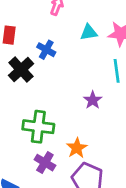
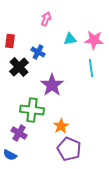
purple star: (93, 100) -> (52, 85), moved, size x1.6
purple cross: (45, 163) -> (19, 133), moved

